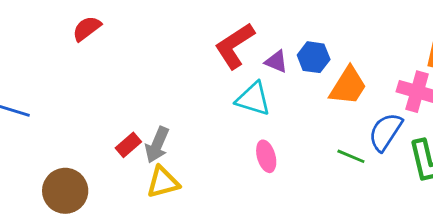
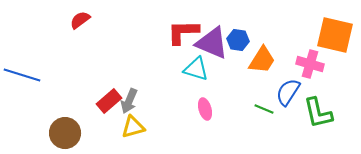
red L-shape: (235, 46) -> (183, 32), turned 32
purple triangle: (276, 62) -> (212, 43), size x2.0
red rectangle: (128, 145) -> (109, 101), size x1.4

